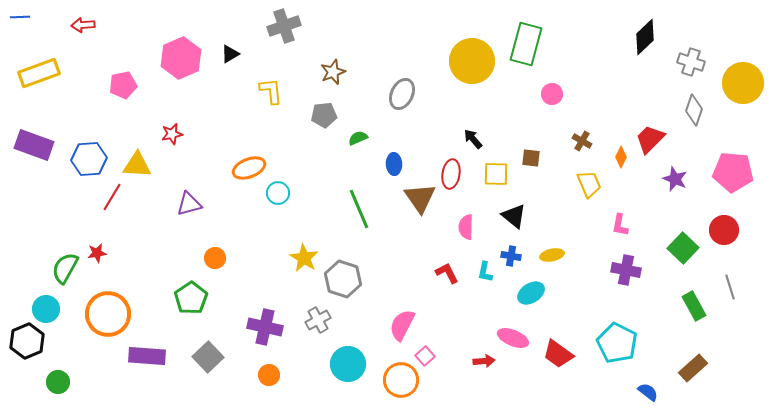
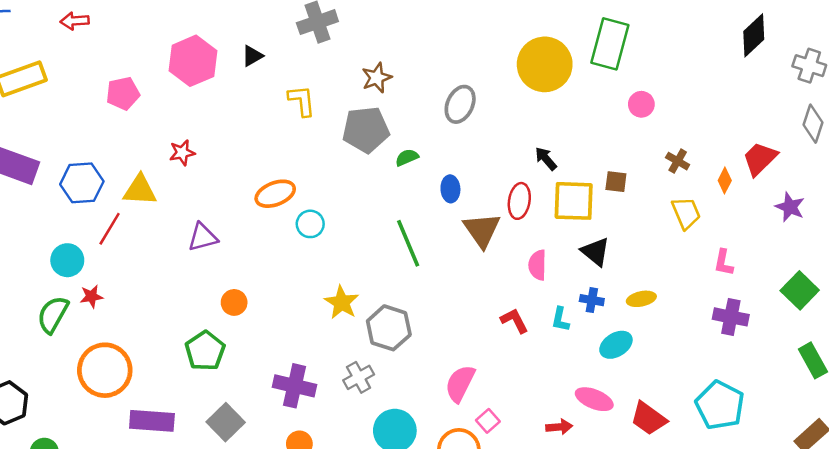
gray pentagon: (324, 115) -> (366, 130), size x1.5
yellow square: (496, 174) -> (574, 201), size x1.4
cyan circle: (46, 309) -> (67, 260), moved

